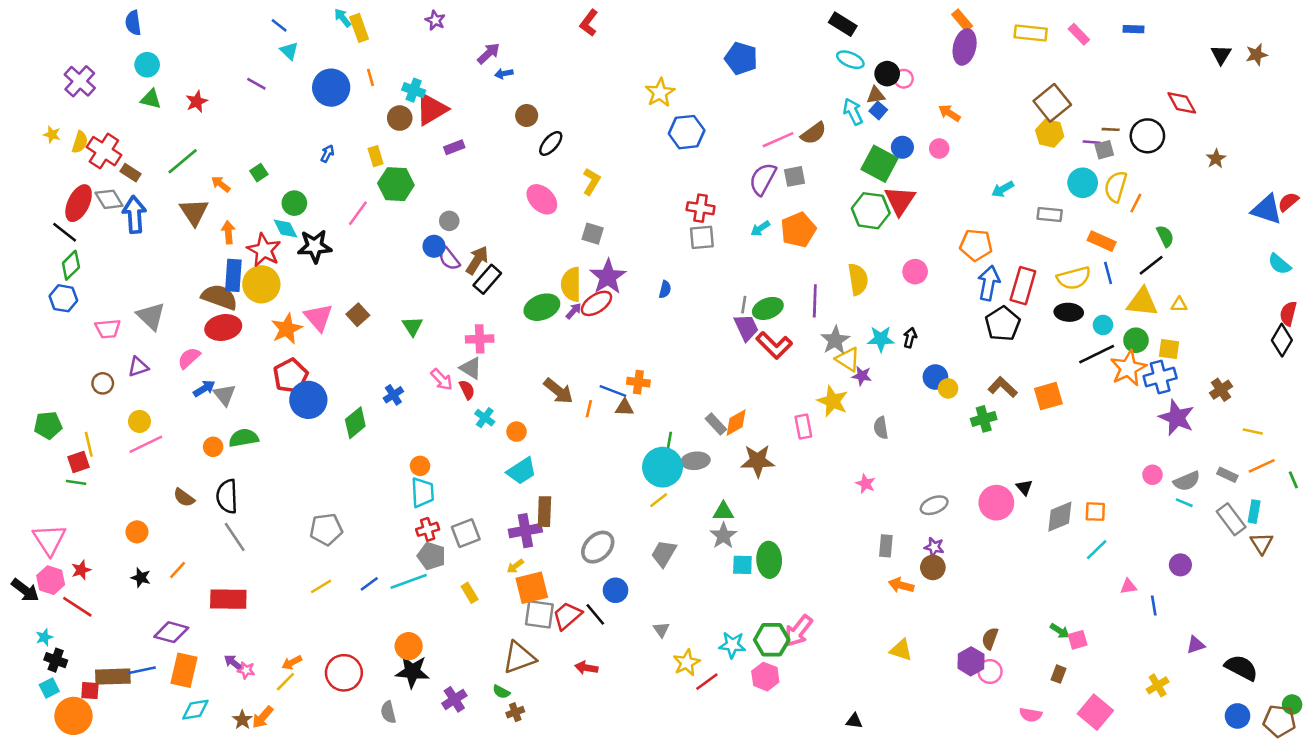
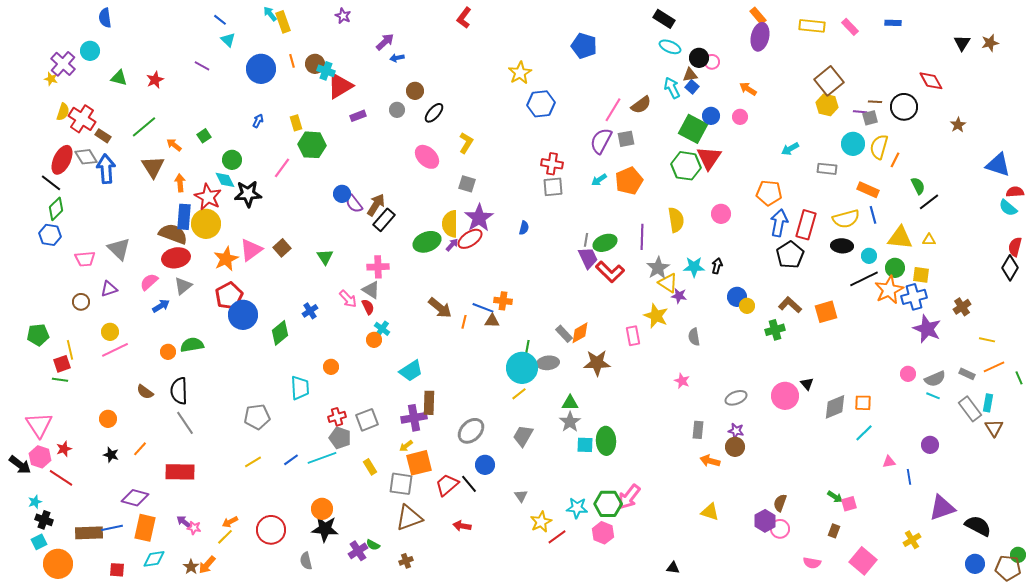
cyan circle: (147, 65) -> (90, 51), moved
brown circle: (400, 118) -> (315, 64), moved
yellow star: (52, 135) -> (51, 79), moved
pink line: (778, 140) -> (613, 110), turned -35
red semicircle: (1288, 202) -> (1015, 192), moved, turned 36
gray circle: (449, 221) -> (397, 110), moved
black line: (1151, 265) -> (929, 202), moved
pink triangle: (318, 317) -> (251, 250), turned 35
gray triangle: (225, 395) -> (183, 286), moved, turned 30
orange circle: (517, 432) -> (374, 340), moved
cyan trapezoid: (423, 493) -> (300, 388), moved
gray square: (539, 614) -> (401, 484), moved
purple triangle: (1196, 645) -> (942, 508), size x1.8
red square: (90, 691) -> (117, 570), moved
green semicircle: (501, 692) -> (373, 545), moved

